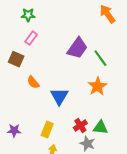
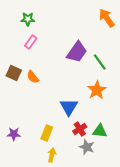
brown square: (16, 59) -> (14, 73), moved
orange semicircle: (33, 82) -> (33, 77), moved
blue triangle: (59, 96) -> (69, 107), moved

